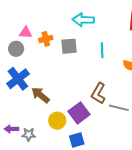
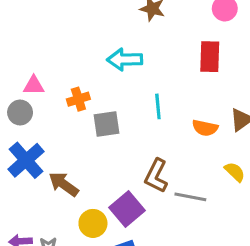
orange cross: (46, 39) -> (78, 99), moved
gray square: (69, 46) -> (106, 124), moved

